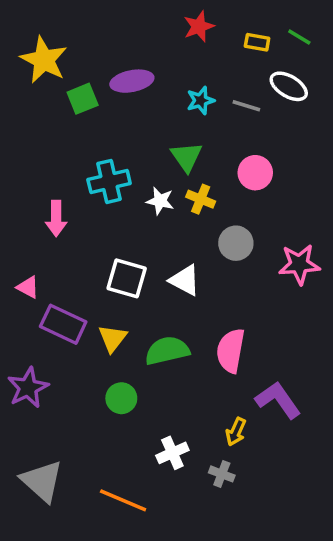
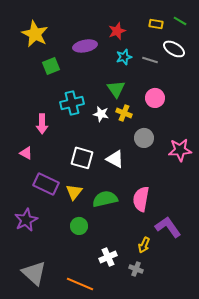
red star: (199, 26) -> (117, 31), moved
green square: (83, 99) -> (51, 66), moved
pink triangle: (28, 287) -> (26, 153), moved

